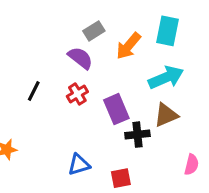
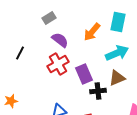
gray rectangle: (94, 31) -> (49, 18), moved
black line: (34, 91) -> (20, 53), moved
red cross: (77, 94) -> (58, 64), size x1.5

